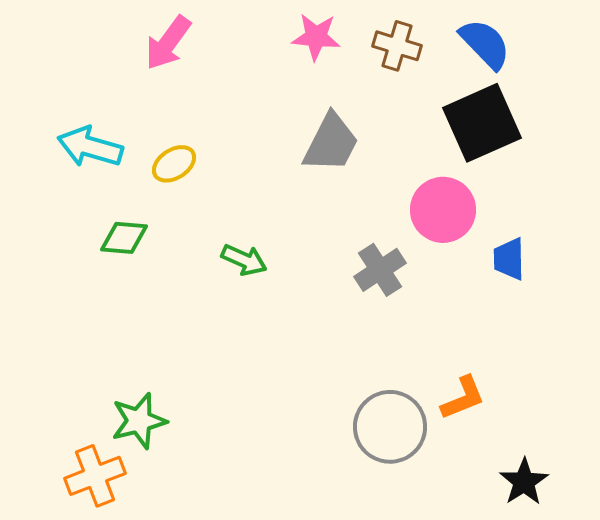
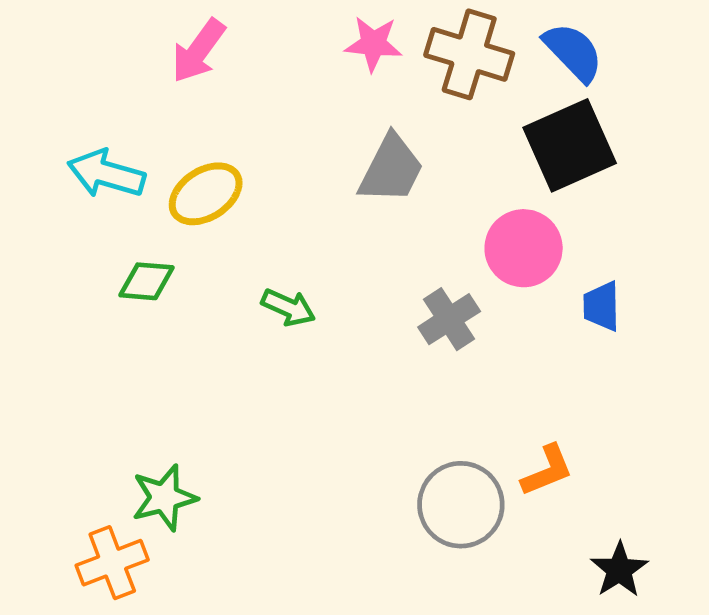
brown cross: (397, 46) -> (469, 54), size x1.5
yellow ellipse: (174, 164) -> (206, 194), size x1.4

